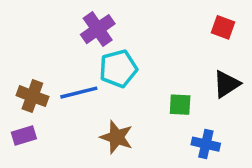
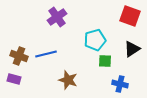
red square: (223, 27) -> (130, 16), size x1.5
cyan pentagon: (118, 69) -> (95, 40), moved
purple rectangle: (24, 135) -> (14, 79), turned 32

